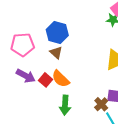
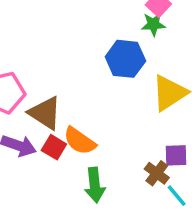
blue hexagon: (57, 33) -> (125, 59), moved
brown triangle: (56, 53) -> (45, 113), moved, size x1.5

